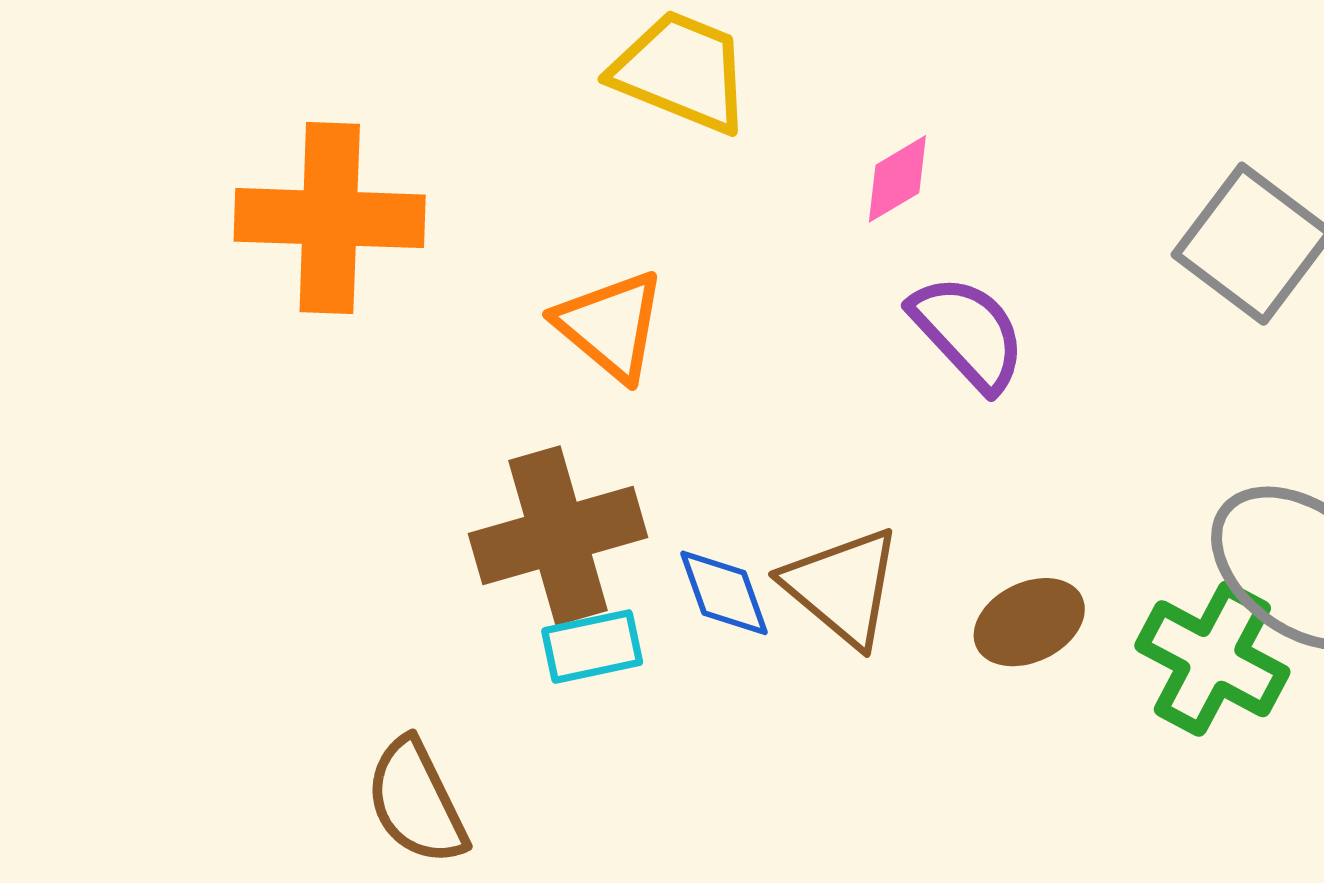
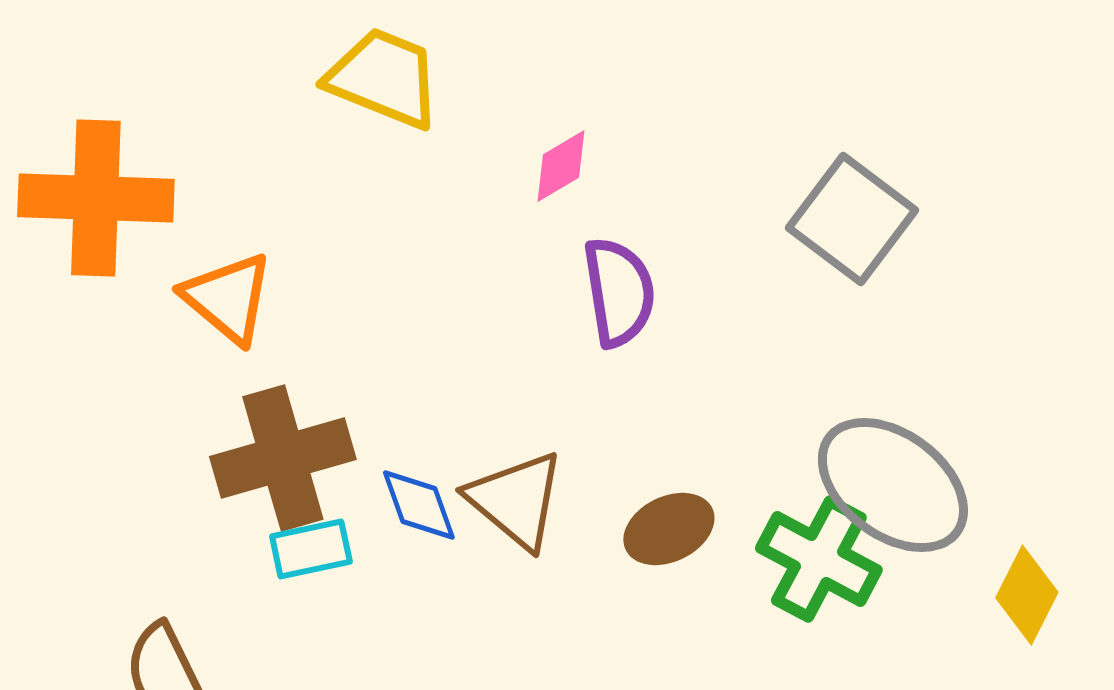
orange triangle: (610, 325) -> (228, 298), moved
purple semicircle: (968, 333) -> (619, 292), turned 34

